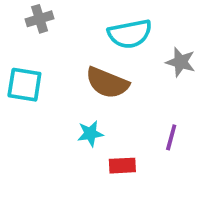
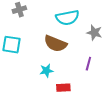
purple line: (171, 137) -> (88, 64), moved

